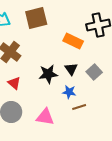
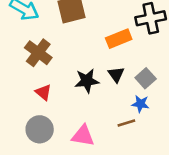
orange rectangle: (73, 41) -> (119, 39), turned -48
blue star: (69, 92) -> (140, 104), moved

